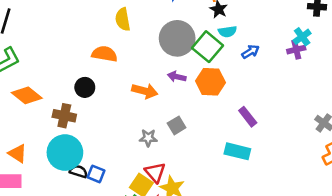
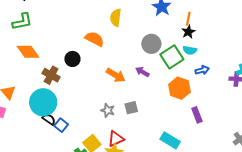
gray circle: (177, 38) -> (151, 44), size x0.7
orange hexagon: (210, 82) -> (179, 88), moved
purple rectangle: (248, 117) -> (197, 115), moved
red triangle: (155, 172) -> (116, 139), moved, turned 30

